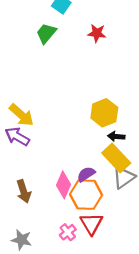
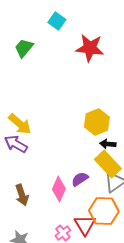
green trapezoid: (46, 33) -> (24, 48), moved
red star: (97, 33) -> (90, 48), size x1.6
orange hexagon: (86, 195) -> (104, 211), moved

